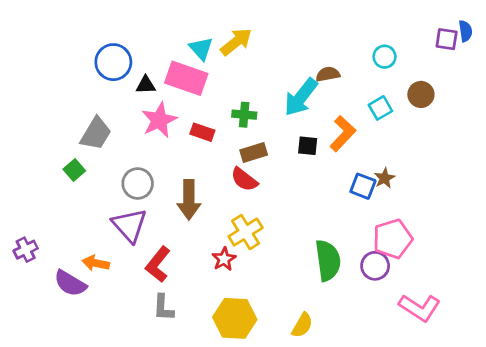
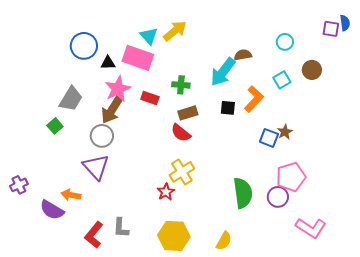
brown arrow: (189, 200) -> (112, 110), moved, turned 32
red L-shape: (158, 264) -> (94, 235), moved

